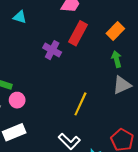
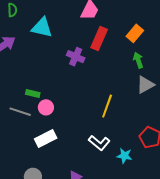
cyan triangle: (20, 17) -> (42, 27), size x1.6

